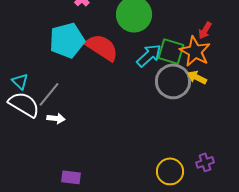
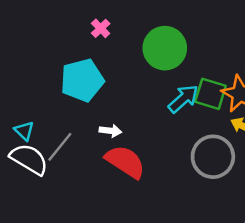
red semicircle: (102, 47) -> (125, 162), moved
gray circle: (173, 81) -> (213, 157), moved
white arrow: (56, 118) -> (110, 131), moved

